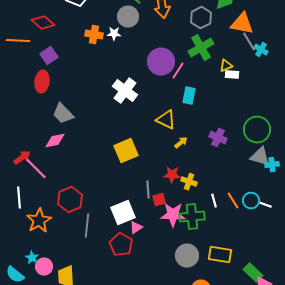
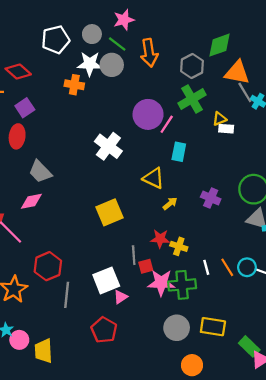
white star: (114, 34) -> (90, 64), moved, size x1.6
red pentagon: (121, 245) -> (104, 330), moved

